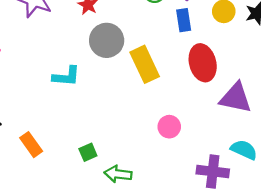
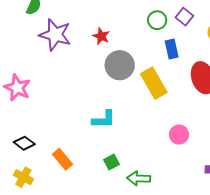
blue rectangle: (184, 20) -> (172, 49), moved
cyan L-shape: (66, 76) -> (104, 119), moved

